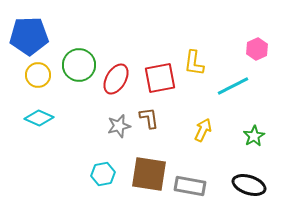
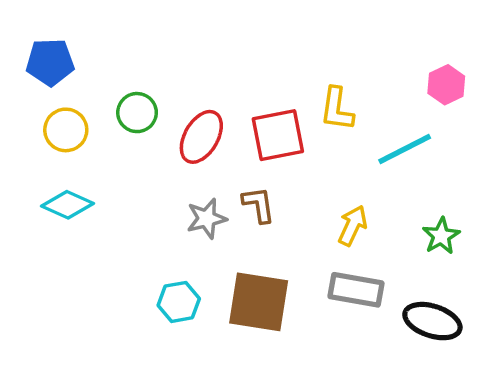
blue pentagon: (29, 36) -> (50, 62), size x0.7
green circle: (79, 65) -> (137, 113), size x0.7
gray rectangle: (190, 186) -> (356, 290), moved

